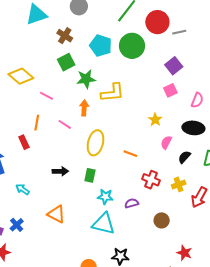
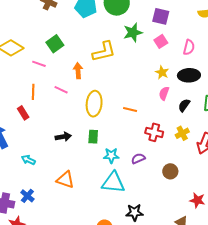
green square: (66, 62) -> (55, 44), moved
purple square: (174, 66) -> (161, 16), turned -30
green star: (86, 79) -> (133, 32), moved
yellow star: (155, 120) -> (162, 72), moved

